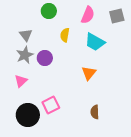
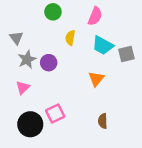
gray square: (117, 16) -> (126, 54), moved
gray triangle: (26, 35) -> (16, 38), moved

